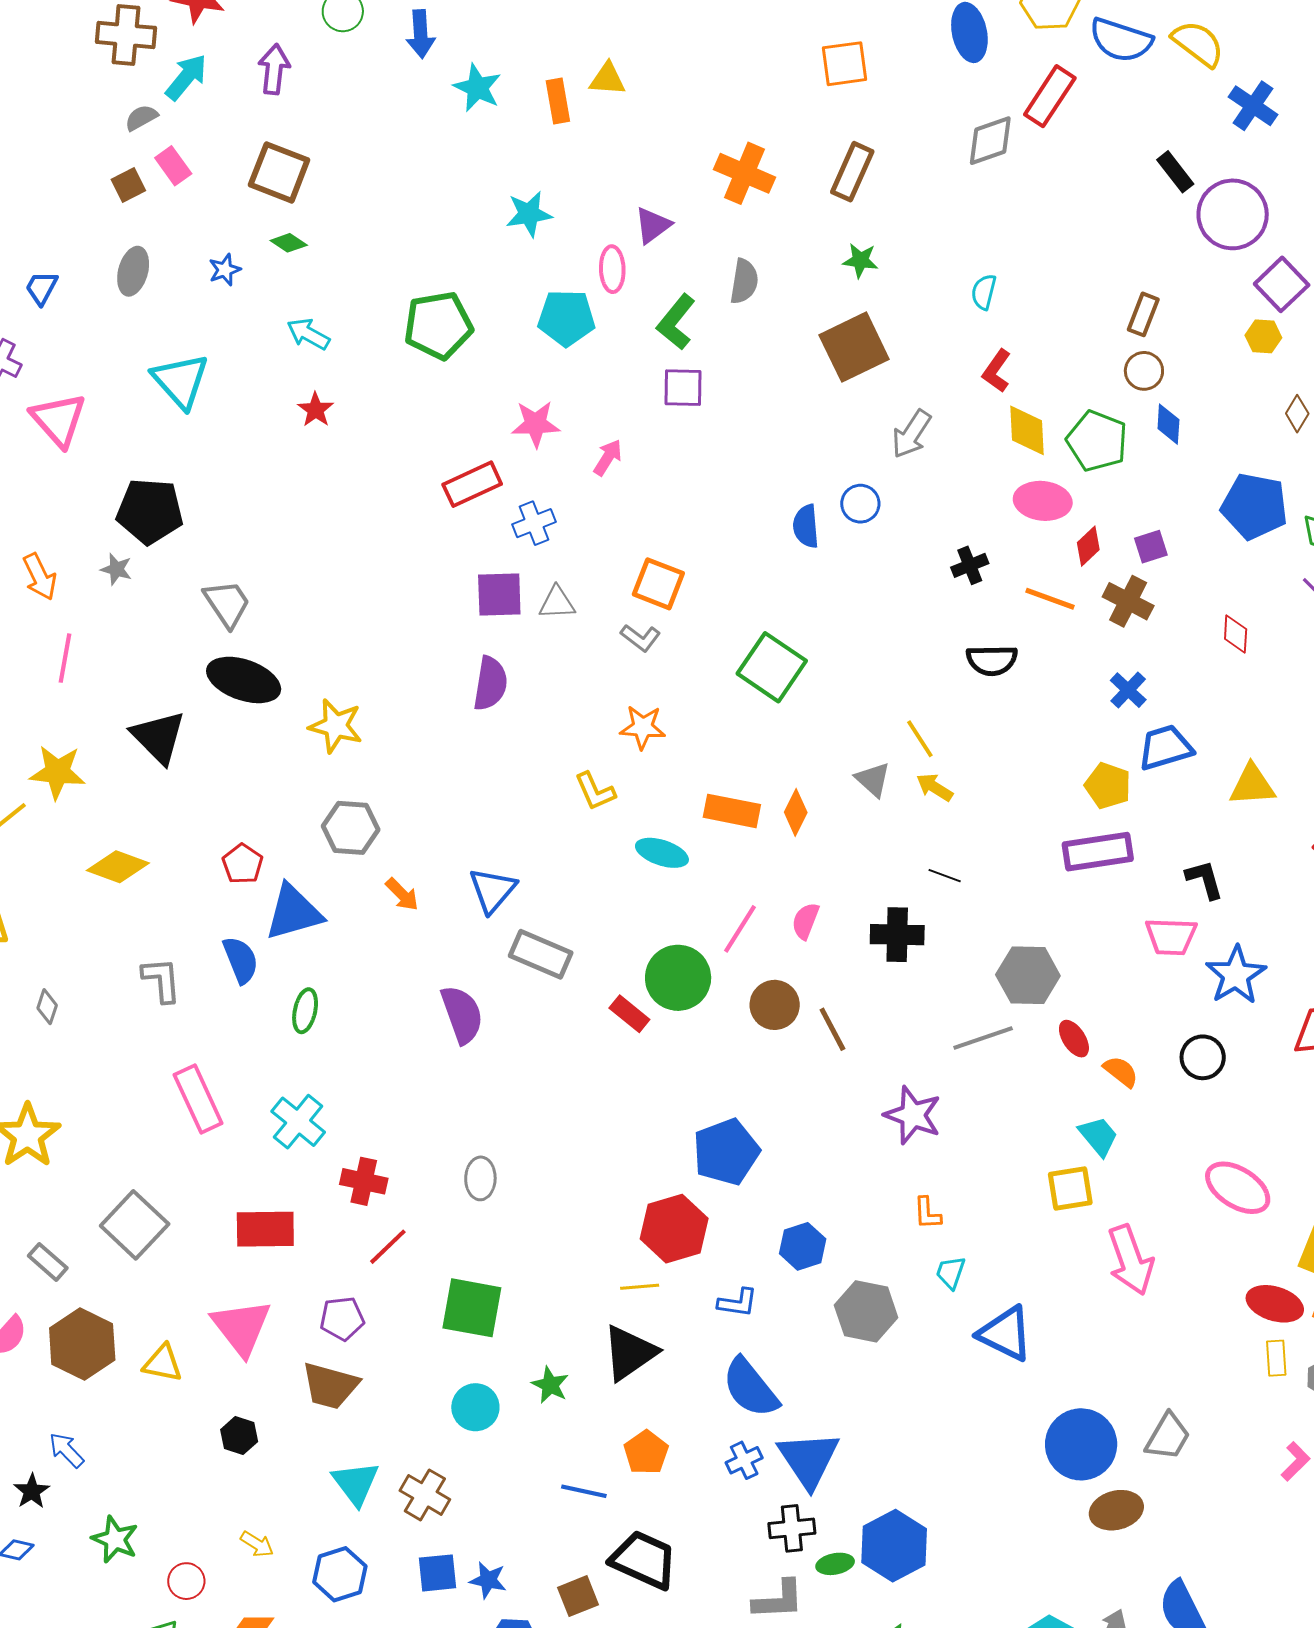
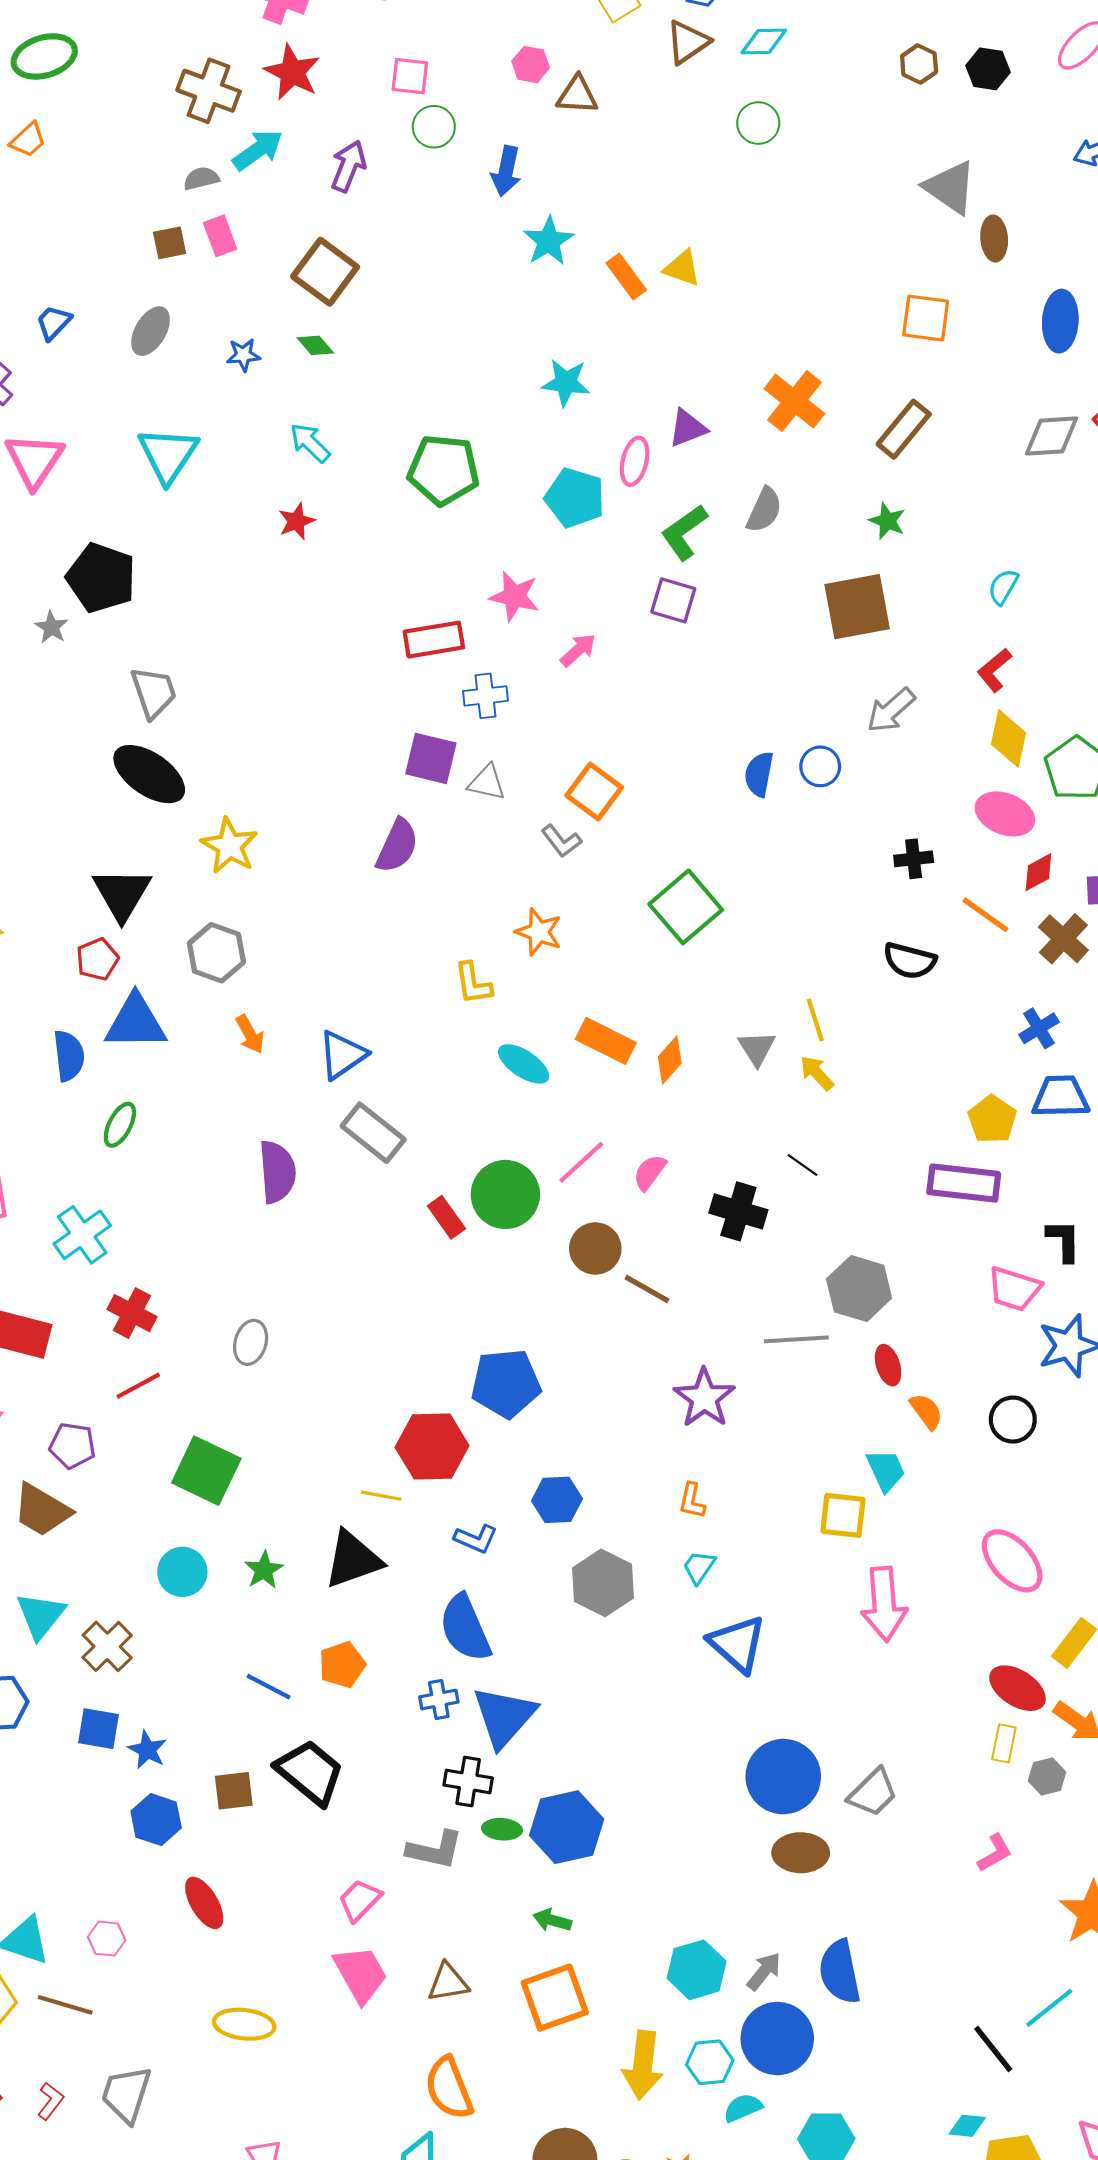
orange rectangle: (558, 101) -> (626, 277), turned -42
black triangle: (159, 737) -> (122, 894), moved
brown line: (832, 1029) -> (647, 1289), turned -48

